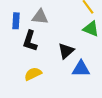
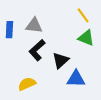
black L-shape: (30, 41) -> (37, 50), moved, turned 30

